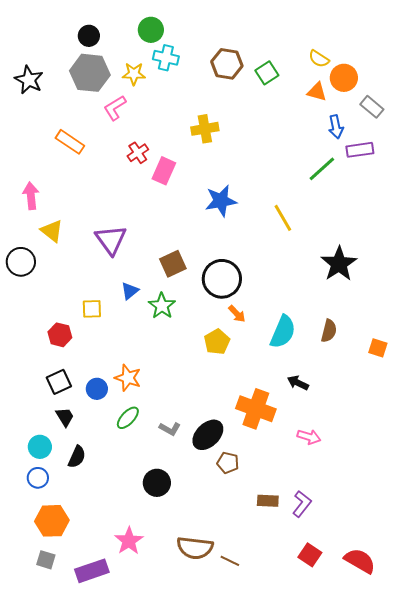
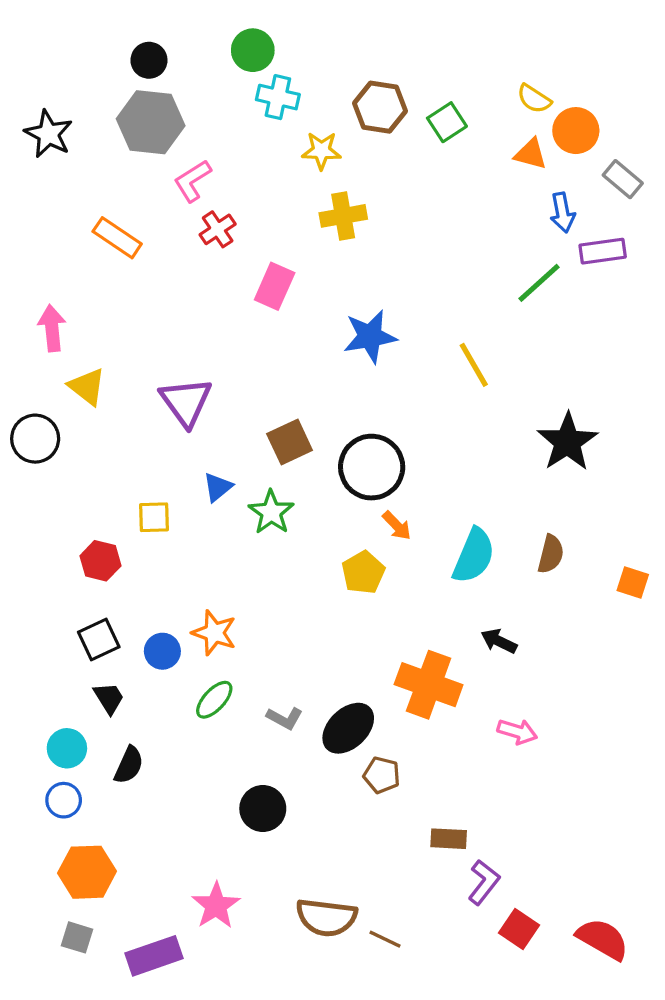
yellow star: (134, 74) -> (321, 151), moved
red cross: (138, 153) -> (218, 229), moved
purple L-shape: (302, 504) -> (484, 882), moved

